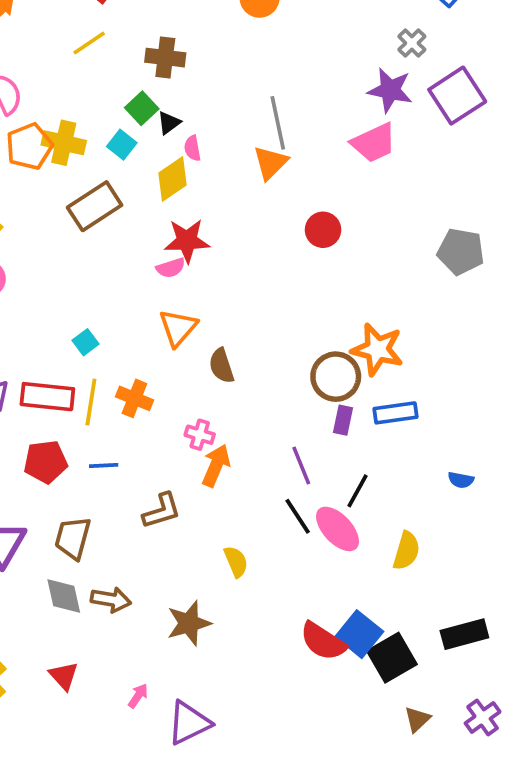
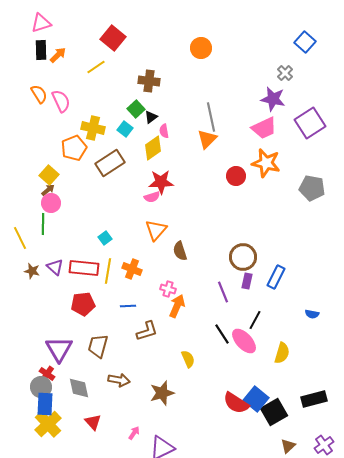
yellow line: (89, 43) -> (96, 67), moved
purple square: (457, 96) -> (310, 123), moved
orange pentagon: (29, 146) -> (74, 148), moved
orange star: (377, 349) -> (266, 163), moved
blue rectangle: (396, 413) -> (276, 277), turned -55
blue line: (104, 465) -> (128, 306), moved
purple line: (301, 465) -> (223, 292), moved
gray diamond: (64, 596) -> (79, 388), moved

